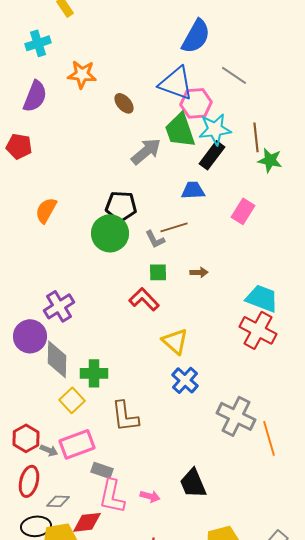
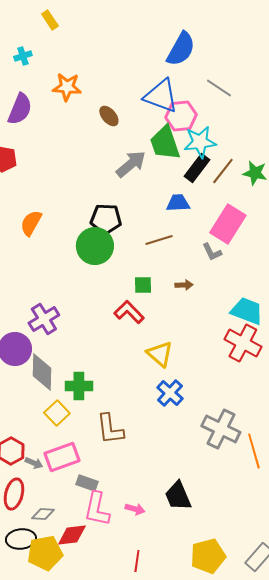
cyan cross: (38, 43) -> (23, 56), size x0.7
brown line: (256, 137) -> (223, 171), moved, turned 44
pink rectangle: (243, 211) -> (228, 224), size x1.5
gray L-shape: (155, 239) -> (212, 252), moved

